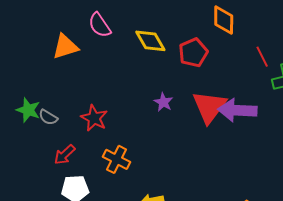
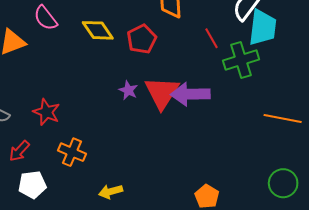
purple star: (163, 102) -> (128, 90), moved

